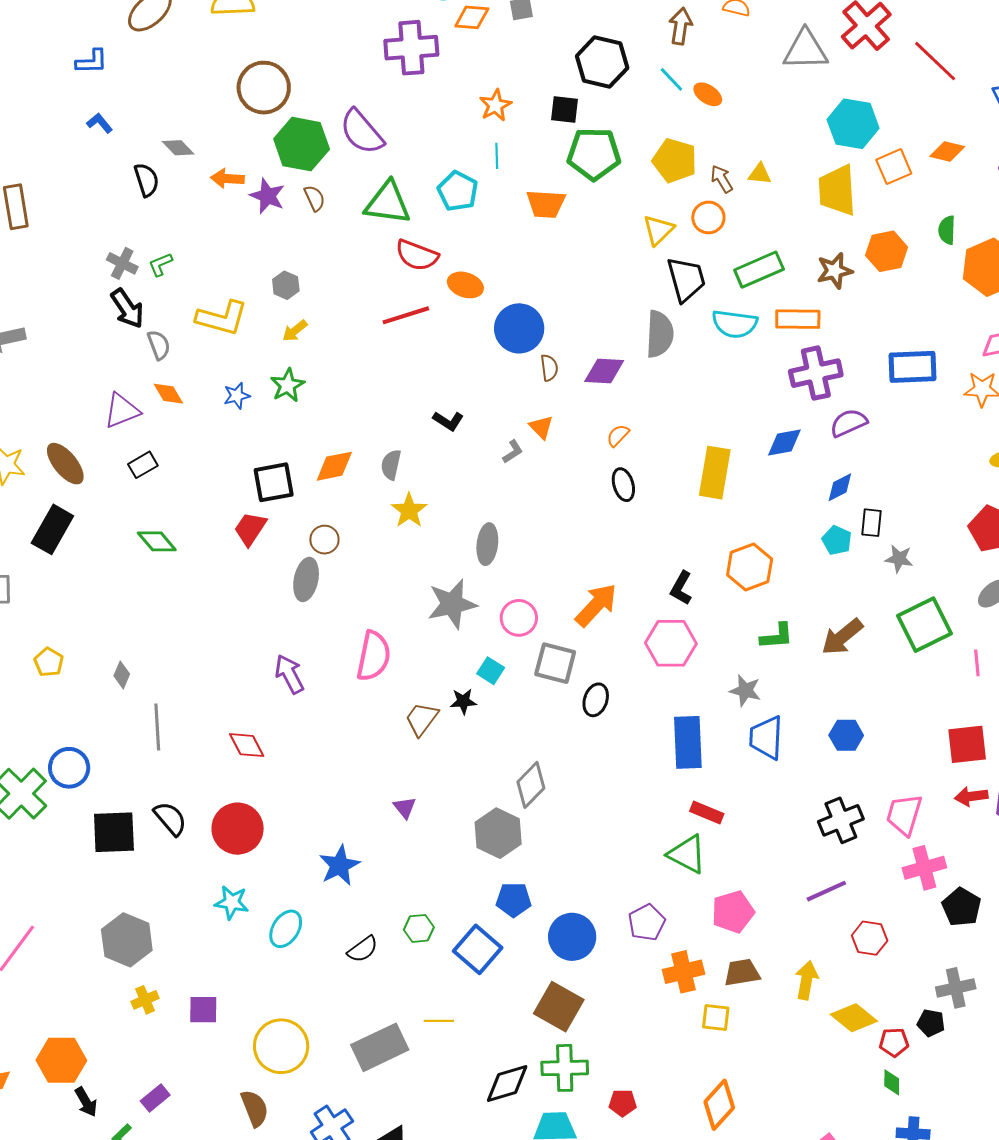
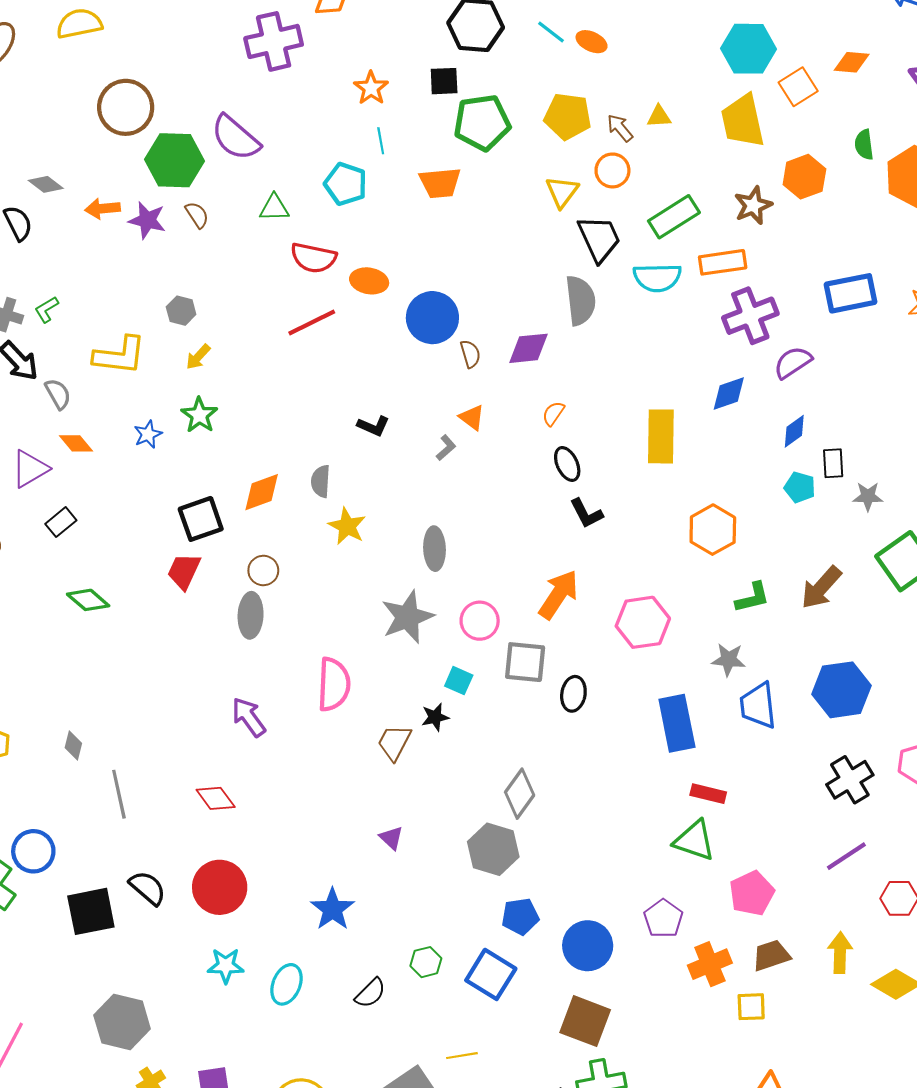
green triangle: (388, 203) -> (274, 208), size x0.6
black L-shape: (681, 588) -> (586, 513), moved, turned -48
blue hexagon: (846, 735) -> (841, 690), size x1.6

